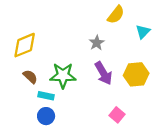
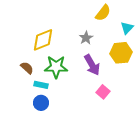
yellow diamond: (25, 45) -> (43, 40), moved
yellow hexagon: (136, 74) -> (121, 53), moved
pink square: (117, 115) -> (103, 92), moved

